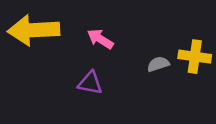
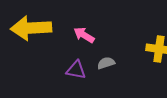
gray semicircle: (158, 64) -> (106, 63), moved

